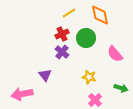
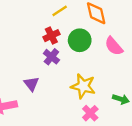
pink semicircle: (115, 54) -> (114, 46), moved
yellow star: (89, 77) -> (83, 86), size x1.5

